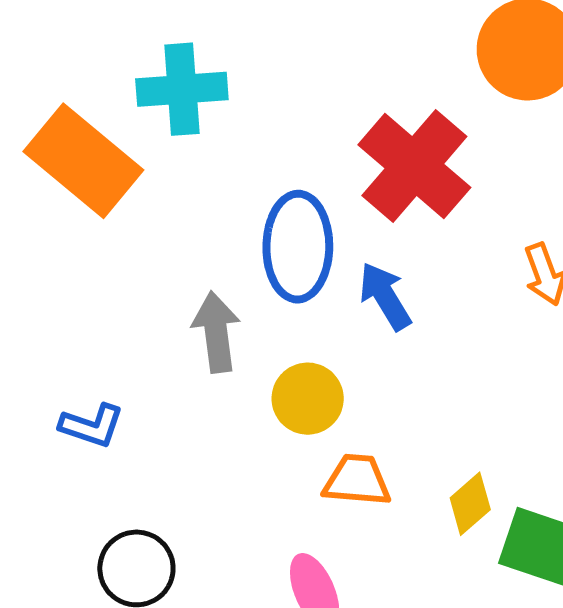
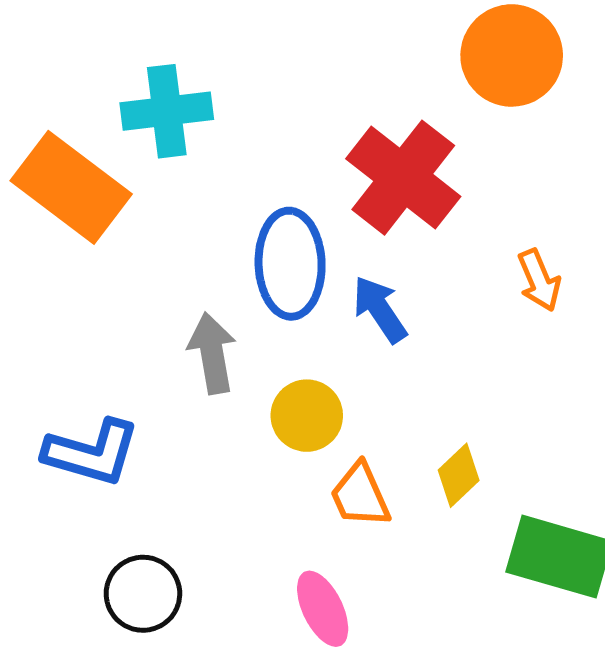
blue L-shape: (92, 426) -> (92, 453), size x1.5
orange trapezoid: (357, 480) -> (360, 495), turned -116
yellow diamond: (470, 504) -> (459, 475), moved

